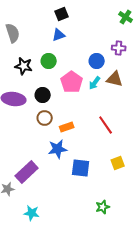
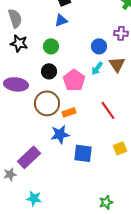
black star: (24, 66) -> (19, 43), moved
brown triangle: (115, 79) -> (117, 64), turned 42
pink pentagon: (72, 82) -> (74, 80), moved
black circle: (43, 95) -> (49, 71), moved
brown circle: (45, 118) -> (47, 103), size x1.6
green star: (103, 207) -> (106, 202), moved

